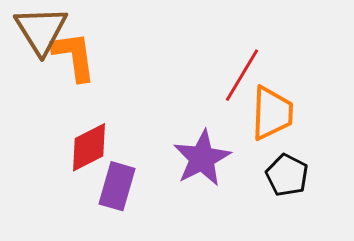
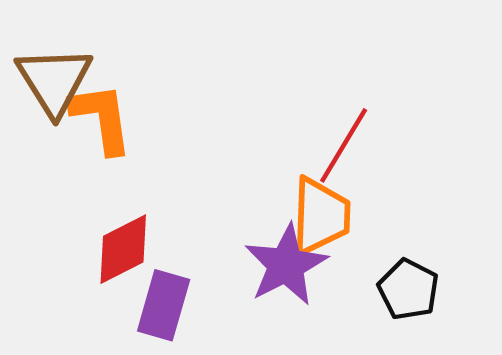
orange trapezoid: (272, 113) -> (321, 216), moved

